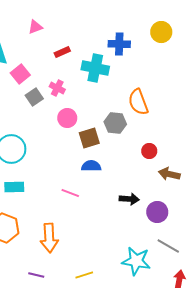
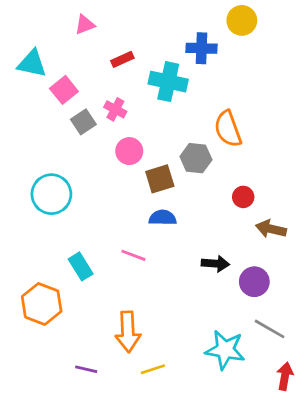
yellow circle: (161, 32) -> (242, 20), moved
cyan rectangle: (14, 187) -> (81, 266), moved, turned 60
orange arrow: (49, 238) -> (128, 332), moved

